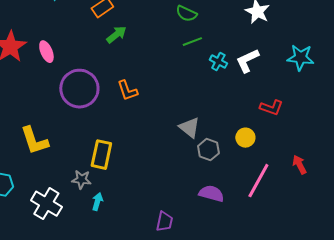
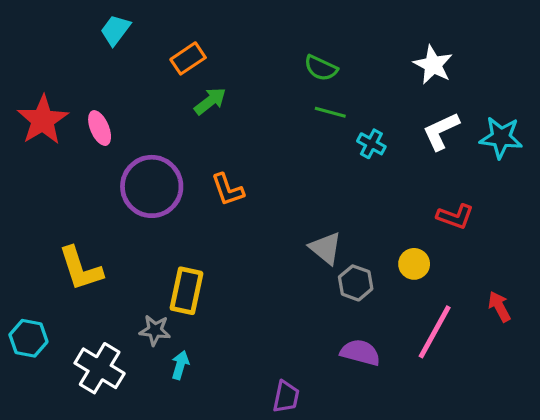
green line: (192, 42) -> (330, 112), turned 36
white L-shape: (247, 61) -> (441, 131), moved

